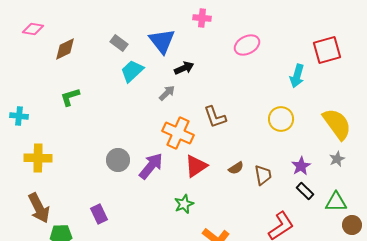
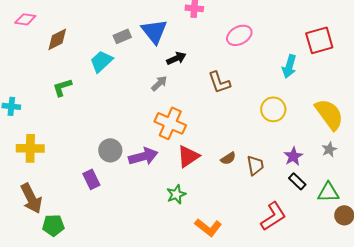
gray rectangle: (119, 43) -> (122, 36), moved, turned -60
cyan trapezoid: (132, 71) -> (101, 61), moved
brown L-shape: (215, 117) -> (219, 82), moved
purple arrow: (151, 166) -> (143, 156), turned 36
purple rectangle: (99, 214) -> (91, 179), moved

